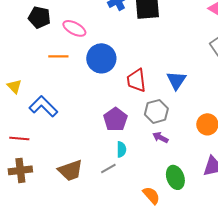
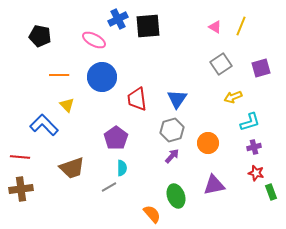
pink ellipse: (74, 28) -> (94, 40), moved
yellow triangle: (14, 86) -> (67, 105), moved
gray hexagon: (156, 111) -> (172, 130), moved
purple arrow: (160, 137) -> (172, 156), moved, turned 105
brown trapezoid: (70, 170) -> (72, 168), moved

